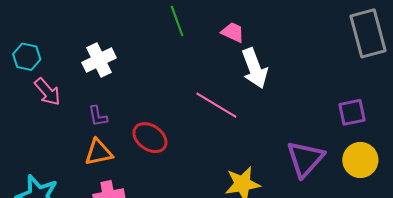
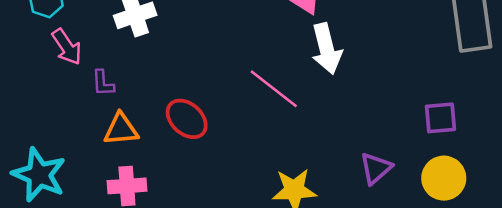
purple L-shape: (98, 116) -> (103, 83), moved
purple triangle: (305, 159) -> (376, 168), size x0.7

